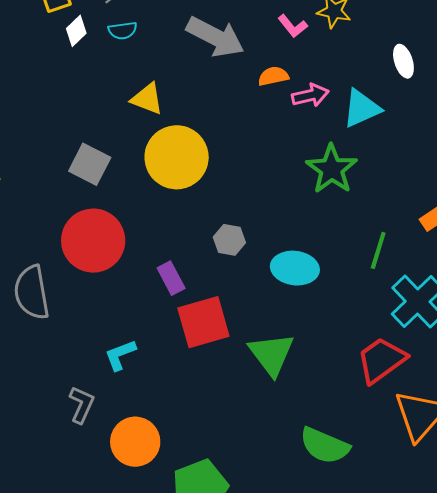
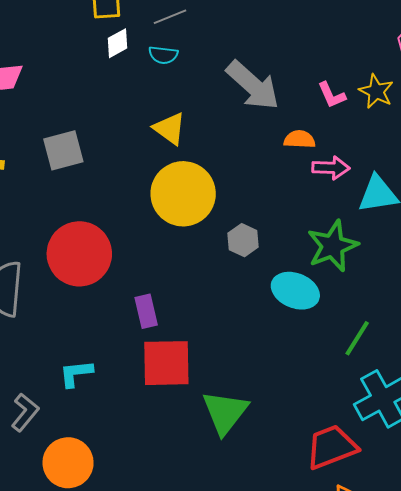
gray square: (90, 164) -> (63, 150), moved, turned 33
gray hexagon: (229, 240) -> (243, 240), moved
cyan ellipse: (295, 268) -> (295, 291), moved

